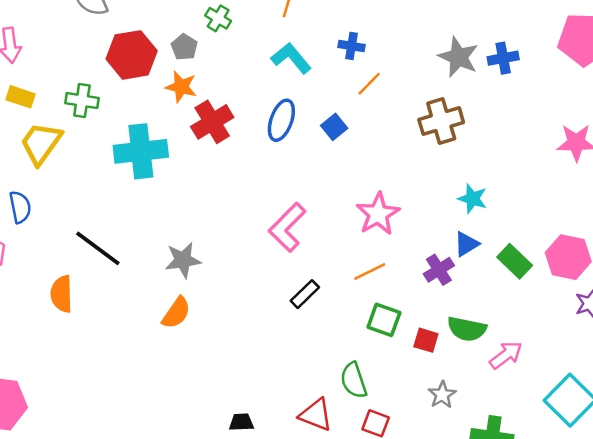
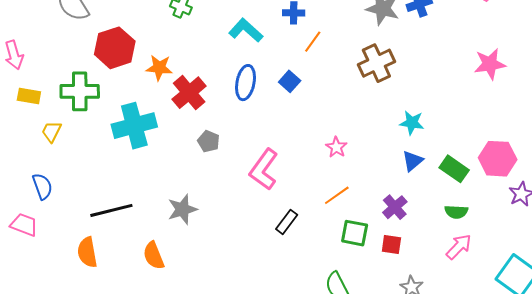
gray pentagon: (184, 47) -> (209, 141), moved
green cross: (82, 101) -> (80, 91), size x1.4
yellow trapezoid: (41, 143) -> (52, 132), size x0.6
pink star: (378, 214) -> (336, 147), size x0.6
black line: (98, 248) -> (111, 210), turned -42
purple cross: (439, 270) -> (395, 207), moved
orange semicircle: (176, 313) -> (154, 256), moved, turned 132
green semicircle: (467, 329) -> (456, 212), moved, size x0.7

